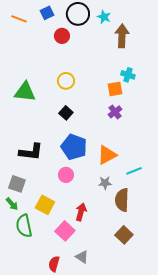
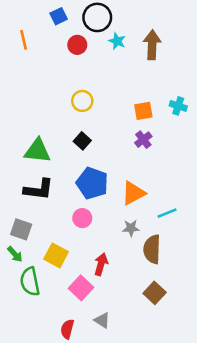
cyan star: (104, 17) -> (117, 41), moved
orange line: (19, 19) -> (24, 40), moved, turned 56
cyan cross: (128, 75) -> (178, 106), moved
green triangle: (25, 92) -> (37, 151), moved

